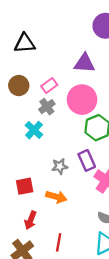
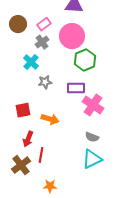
purple rectangle: (87, 160) -> (76, 88), turned -66
gray star: (60, 166) -> (45, 82), moved
red line: (59, 242) -> (41, 155), moved

